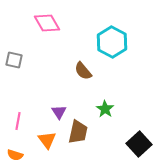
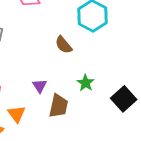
orange triangle: (47, 140) -> (17, 114), moved
black square: (139, 144) -> (124, 99), moved

